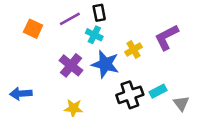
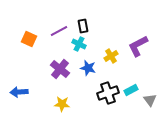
blue star: (105, 64) -> (88, 68), size x0.7

